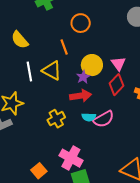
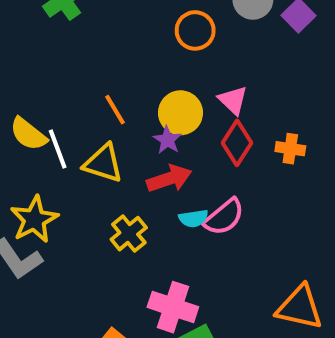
orange circle: (81, 23) -> (195, 30), moved
yellow semicircle: (20, 40) -> (28, 134), moved
orange line: (64, 47) -> (115, 110), moved
yellow triangle: (52, 71) -> (103, 163), moved

